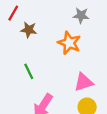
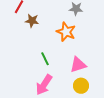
green line: (29, 71) -> (45, 59), moved

